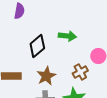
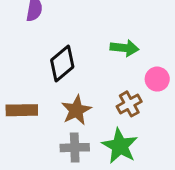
green arrow: (67, 36) -> (125, 48), moved

